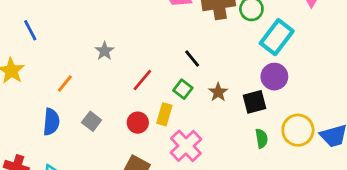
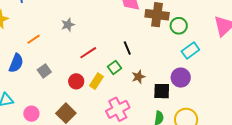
cyan rectangle: (277, 37) -> (190, 51), size x0.7
pink cross: (186, 146) -> (118, 109), moved

